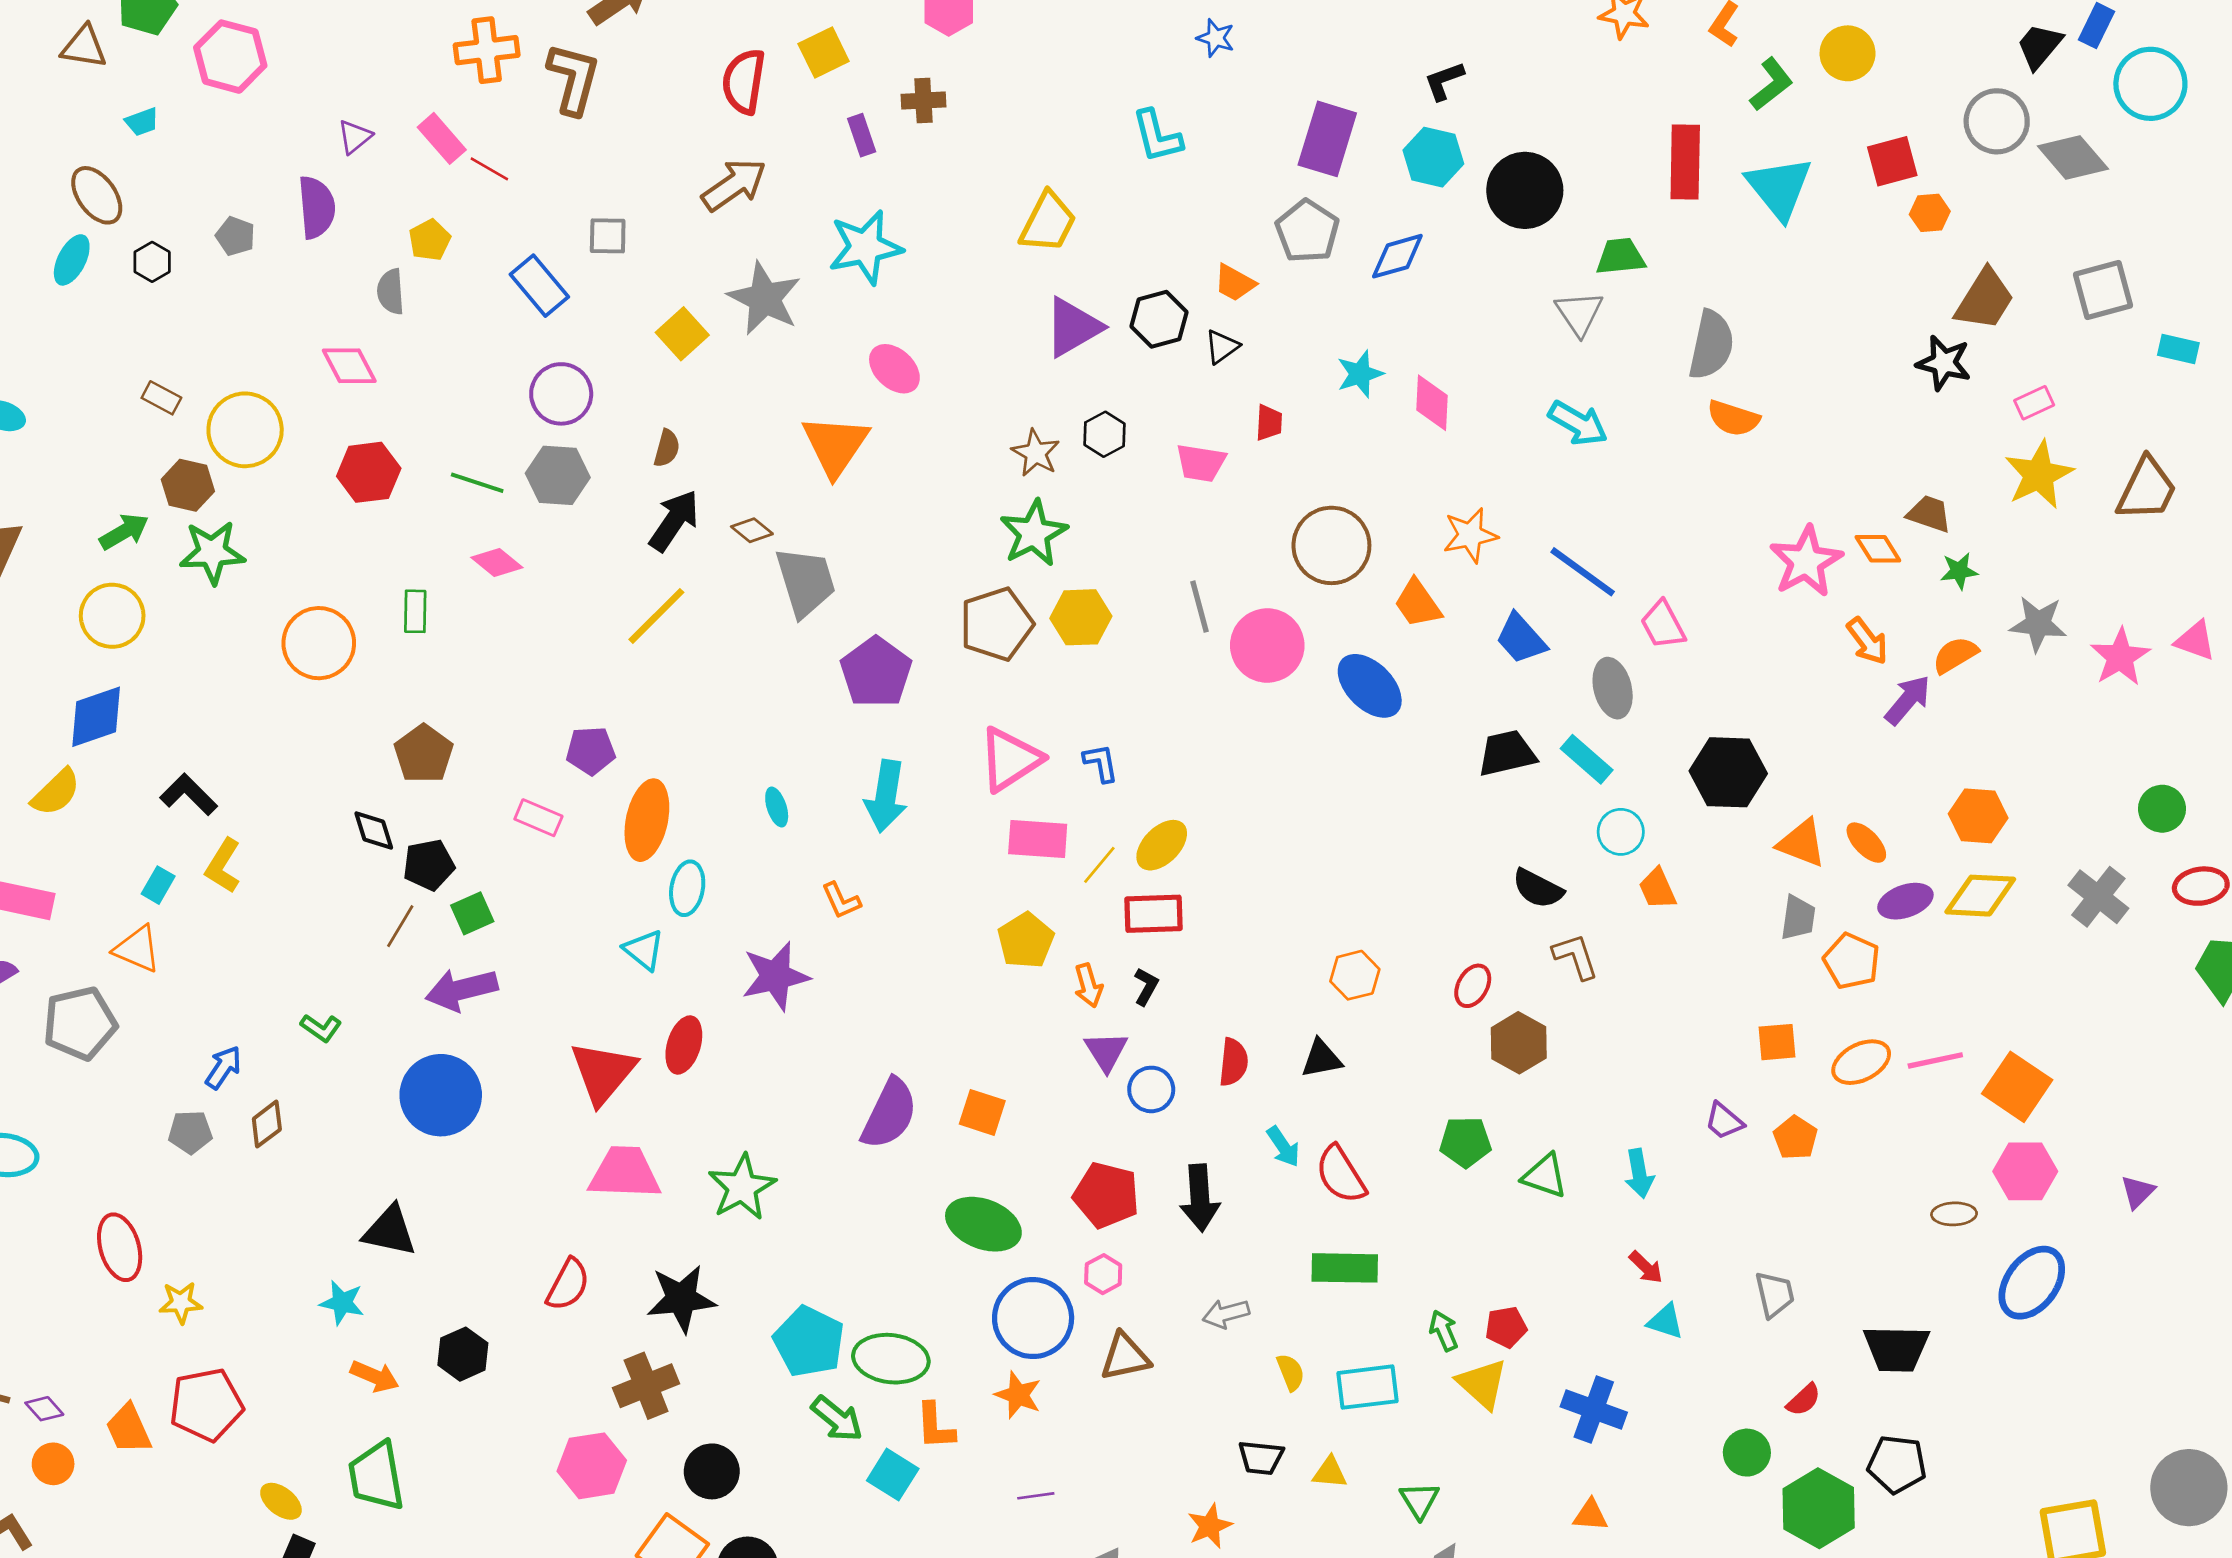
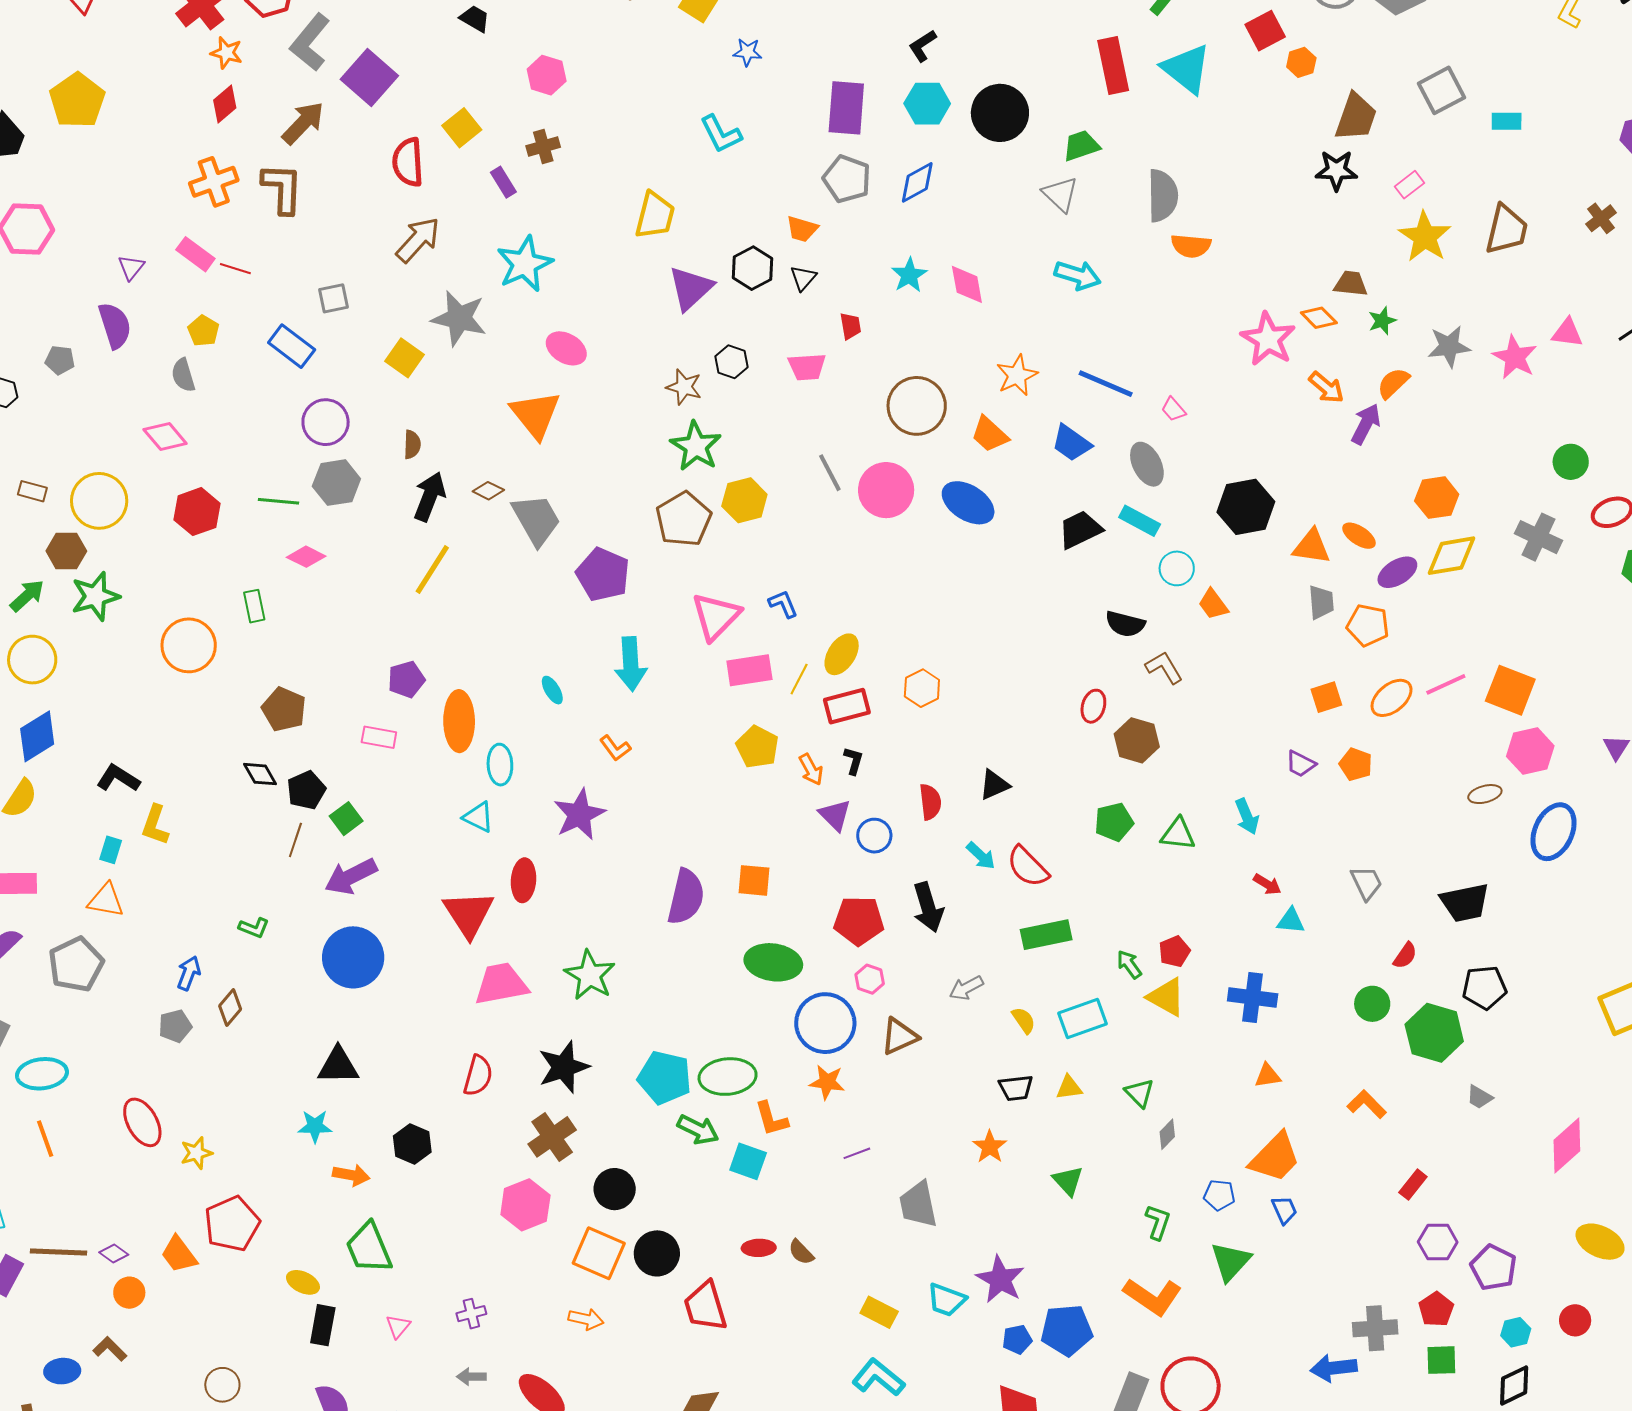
pink trapezoid: (1663, 625) -> (1173, 409), size x0.7
orange hexagon: (1355, 975) -> (922, 688), moved

